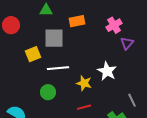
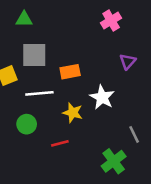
orange rectangle: (77, 21) -> (70, 72), moved
pink cross: (114, 25) -> (111, 20), moved
red line: (84, 107) -> (60, 143), moved

